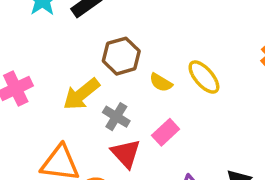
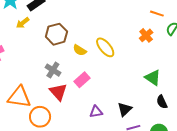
yellow arrow: (81, 94) -> (23, 23), moved, size x0.6

